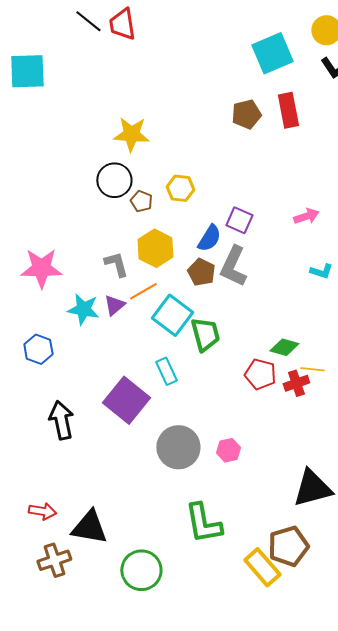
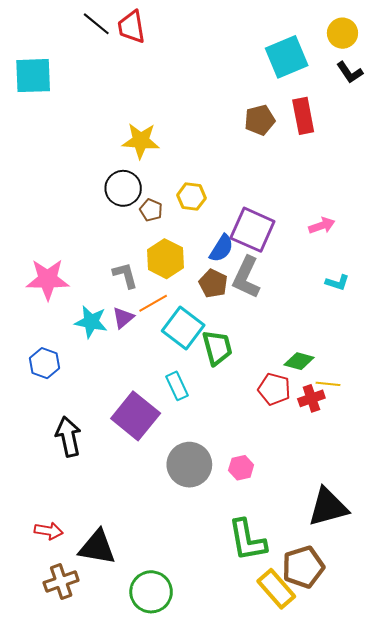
purple square: (239, 220) -> (252, 230), size x1.6
green L-shape: (203, 523) -> (247, 540), moved

